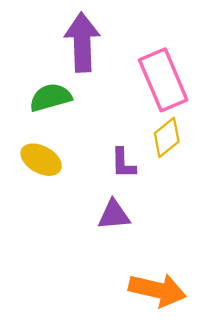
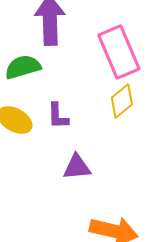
purple L-shape: (123, 163) -> (58, 116), moved

